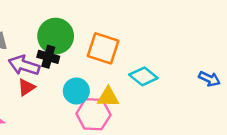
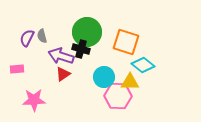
cyan diamond: (143, 76) -> (143, 65), moved

